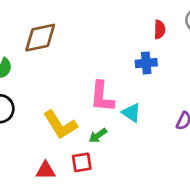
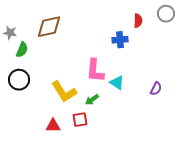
blue cross: (146, 63) -> (120, 40), moved

